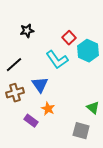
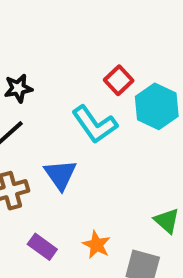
black star: (27, 31) -> (18, 88), moved
orange star: (48, 109) -> (97, 245), moved

